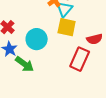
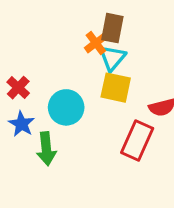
green arrow: (25, 64) -> (46, 149), turned 48

